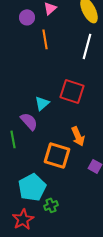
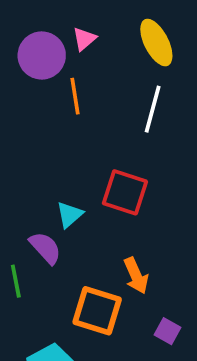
purple circle: (27, 17) -> (42, 55), size x1.6

